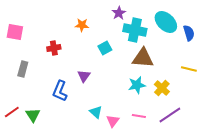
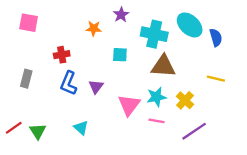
purple star: (119, 13) -> (121, 15), moved
pink square: (15, 32) -> (29, 23), moved
cyan square: (105, 48) -> (120, 55), turned 32
blue L-shape: (60, 91) -> (69, 83), moved
cyan triangle: (96, 112) -> (81, 128), moved
pink line: (139, 116) -> (156, 121), moved
pink triangle: (113, 121) -> (129, 105), moved, size x1.5

